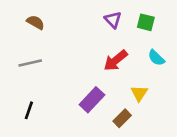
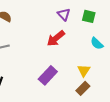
red arrow: (116, 60) -> (56, 38), moved
brown rectangle: (122, 118) -> (83, 88), moved

